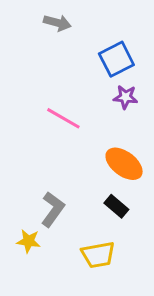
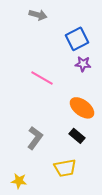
yellow star: (28, 241) -> (19, 181), moved

